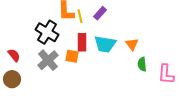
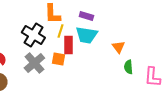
purple rectangle: (100, 13) -> (86, 16), turned 64
yellow line: (80, 16) -> (60, 31), moved, turned 32
cyan trapezoid: (105, 44) -> (86, 35), moved

